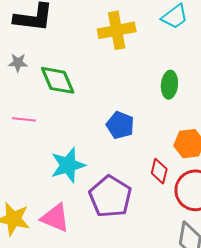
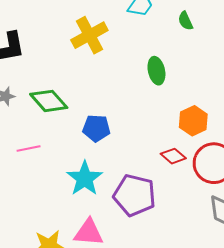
blue pentagon: (120, 125) -> (96, 128), moved
red diamond: (159, 171) -> (173, 156), turned -45

